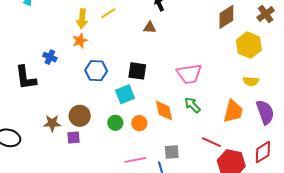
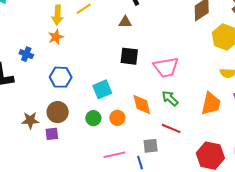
blue hexagon: (96, 71) -> (61, 77), moved
black square: (137, 71) -> (129, 56), moved
red line: (211, 142) -> (171, 128), moved

